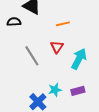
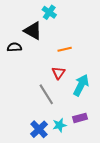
gray line: (32, 56) -> (46, 94), moved
cyan star: (55, 90) -> (59, 125), moved

